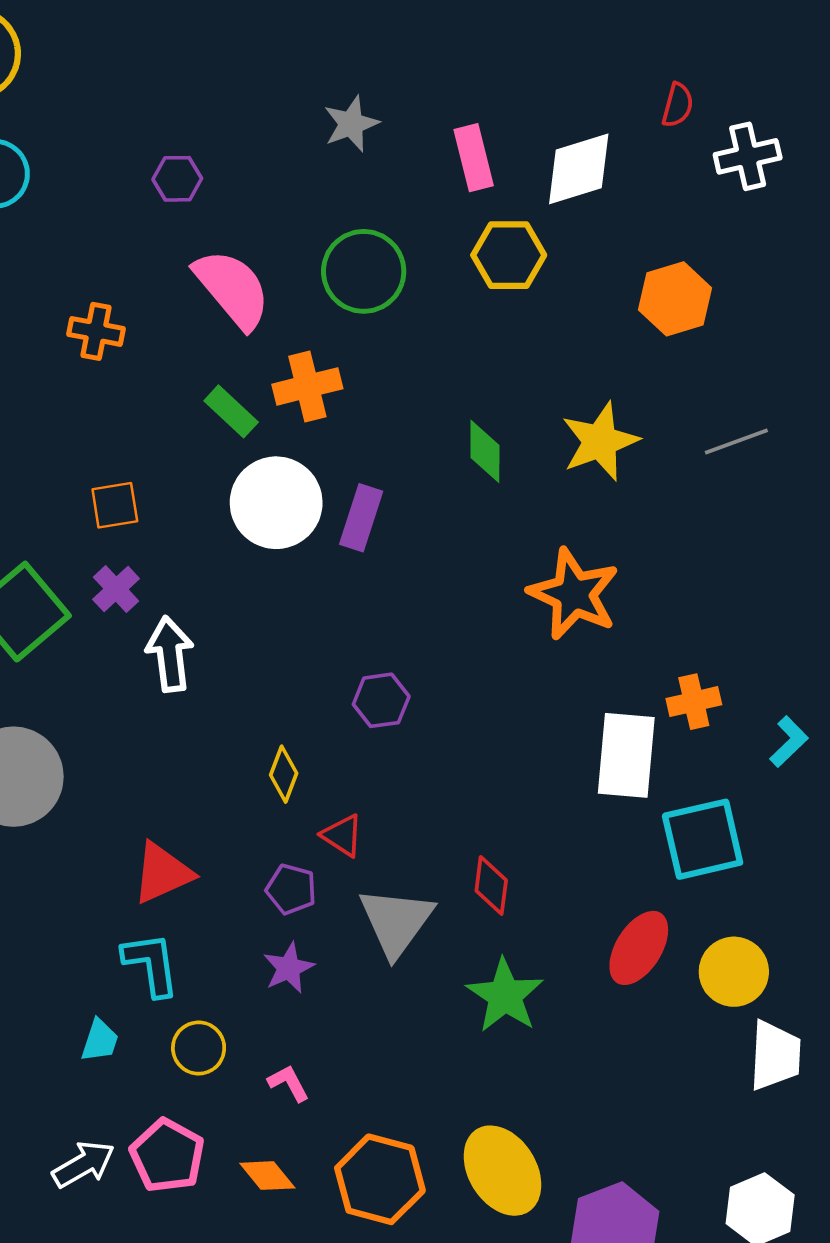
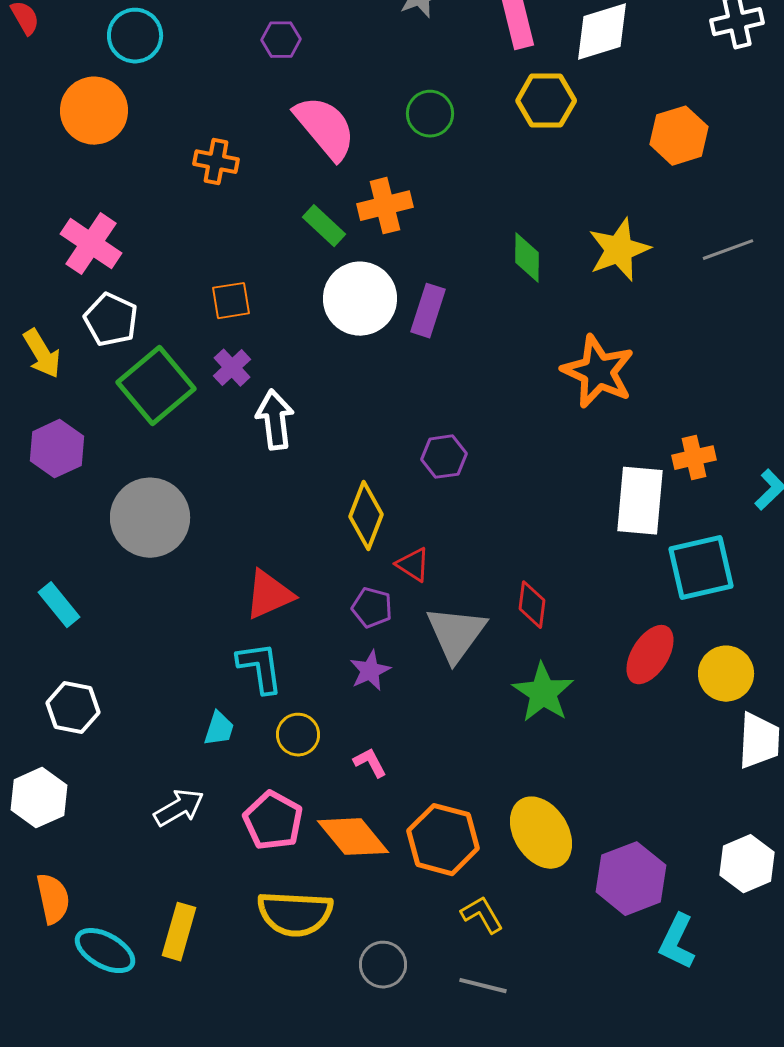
green circle: (364, 271) -> (430, 114), size x0.7
yellow diamond: (284, 774) -> (366, 516), size x1.5
white arrow: (84, 1164) -> (179, 808), moved
orange diamond: (267, 1176) -> (353, 837), size x1.6

